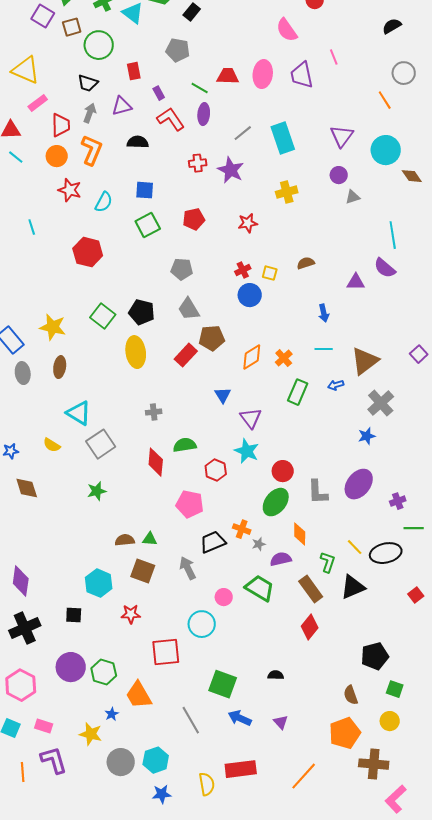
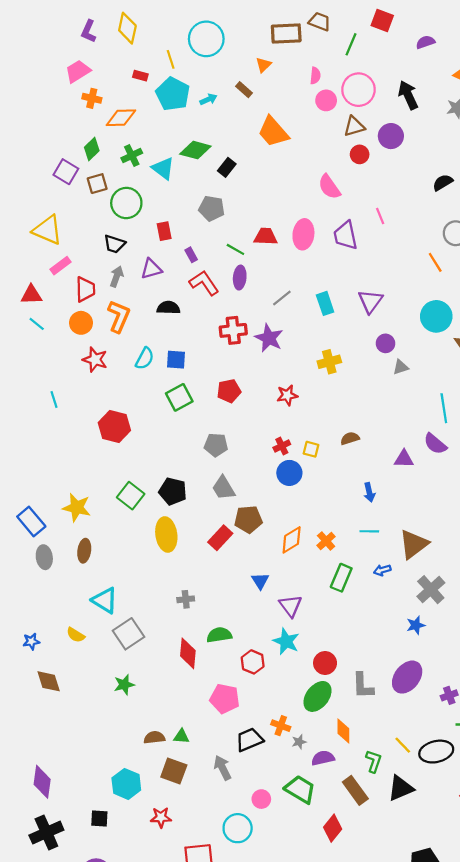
purple triangle: (342, 136) -> (370, 301), moved
cyan rectangle: (283, 138) -> (325, 303), size x0.7
red cross: (198, 163) -> (233, 330), size x1.4
cyan semicircle: (104, 202) -> (145, 358), moved
red diamond: (310, 627) -> (333, 828), moved

